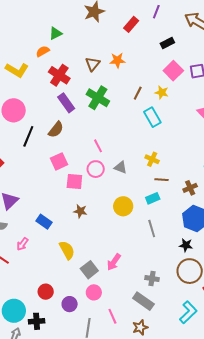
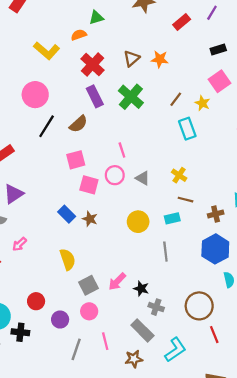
blue rectangle: (44, 222) -> (67, 214), moved
black star: (186, 245) -> (141, 289), moved
cyan L-shape: (188, 312) -> (175, 350), moved

